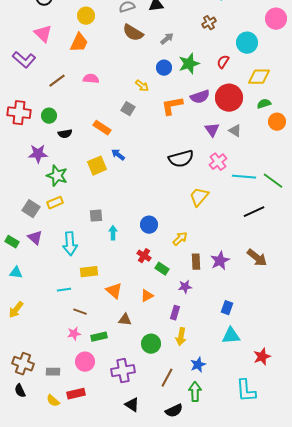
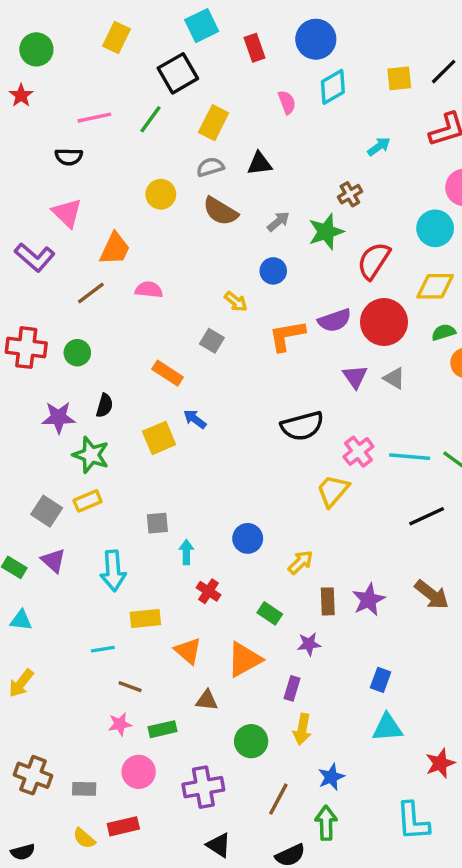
yellow circle: (86, 16) -> (161, 194), moved
orange trapezoid: (79, 43) -> (115, 249), moved
cyan circle: (247, 43) -> (435, 228), moved
red semicircle: (223, 62) -> (374, 261), size x1.6
green star: (189, 64) -> (326, 232), moved
black semicircle: (65, 134) -> (105, 406), moved, turned -64
pink cross: (218, 162) -> (358, 452), moved
red cross: (144, 256) -> (208, 591), moved
orange triangle: (147, 296) -> (244, 659), size x1.6
black semicircle: (20, 391) -> (23, 852), moved, turned -80

